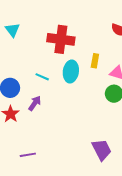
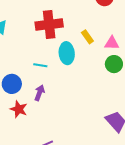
yellow rectangle: (95, 61) -> (87, 37), turned -32

